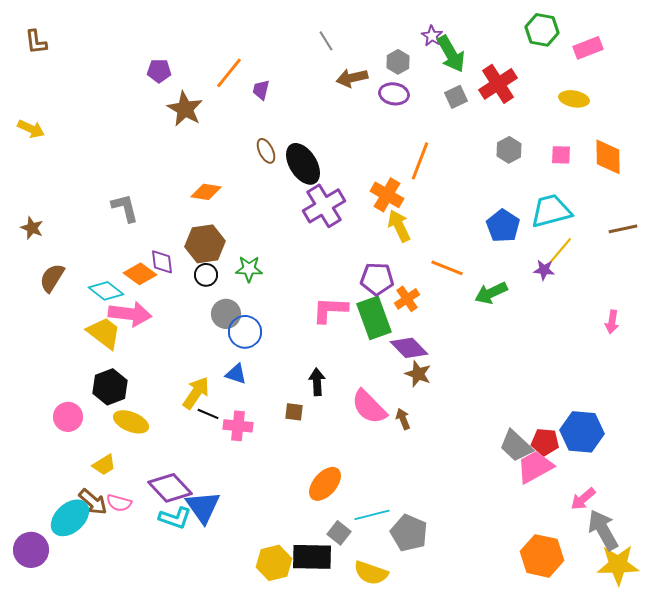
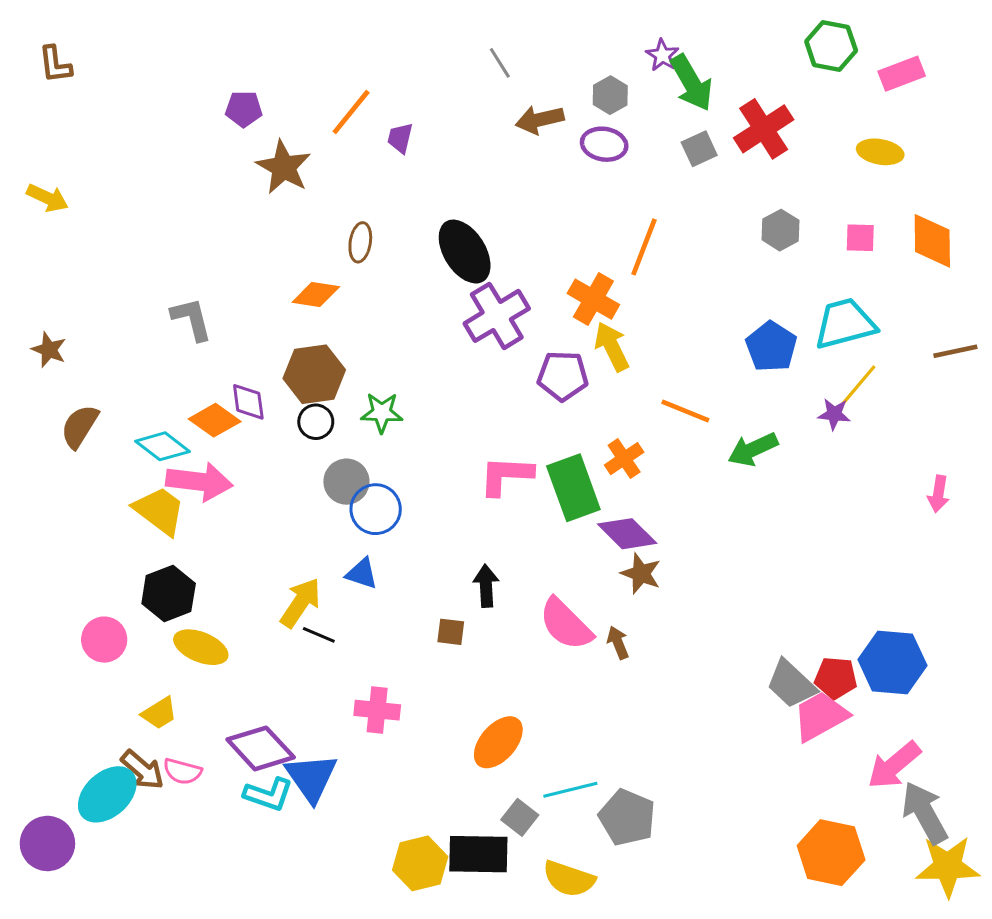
brown ellipse: (266, 151) -> (360, 242), moved, turned 35
purple pentagon: (377, 279) -> (563, 376), moved
pink cross: (238, 426) -> (377, 710), moved
pink arrow: (583, 499) -> (894, 765), size x1.4

